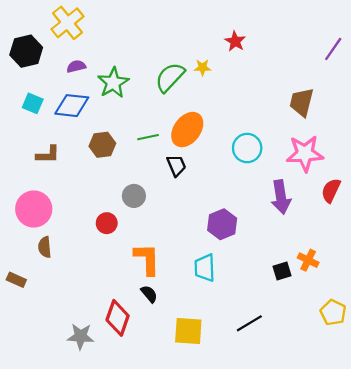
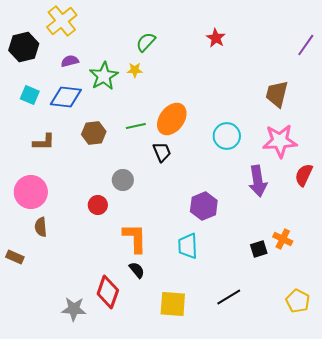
yellow star: (202, 67) -> (135, 70), moved
green semicircle: (170, 77) -> (146, 42), moved, size x0.7
yellow pentagon: (333, 312) -> (298, 301), moved

